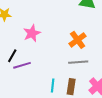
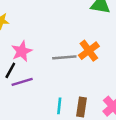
pink star: (32, 33) -> (22, 51), moved
gray line: (78, 62) -> (64, 57), moved

